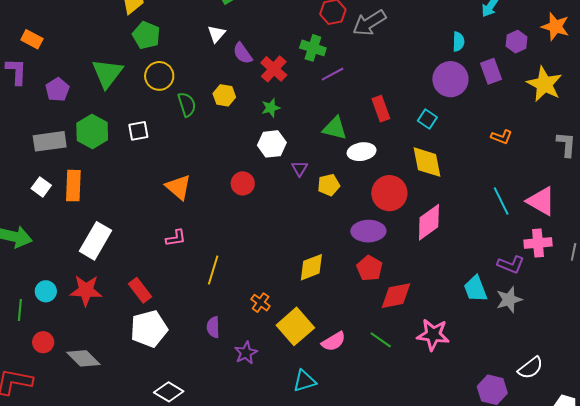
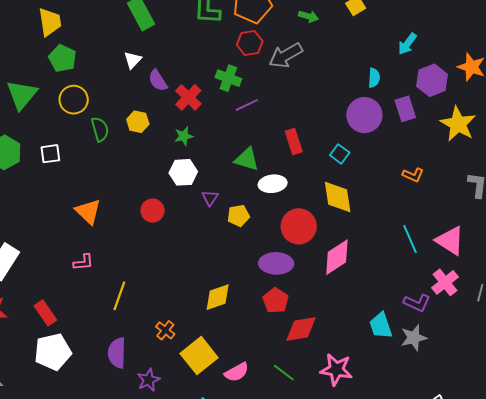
purple hexagon: (517, 42) -> (432, 80), size x1.4
pink cross: (538, 243) -> (445, 282), turned -36
purple semicircle: (213, 327) -> (117, 353), size x1.4

